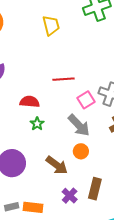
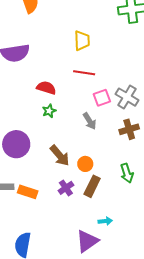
yellow trapezoid: (51, 25) -> (82, 41), moved
gray arrow: (79, 125) -> (90, 121), size x0.7
orange circle: (81, 151) -> (85, 164), moved

